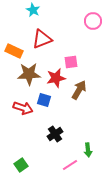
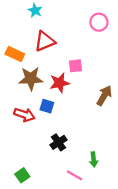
brown arrow: (79, 90) -> (104, 96), moved
pink line: (70, 165) -> (74, 175), turned 63

